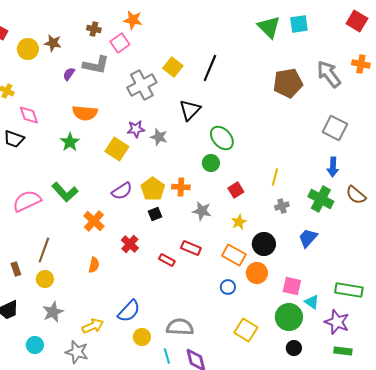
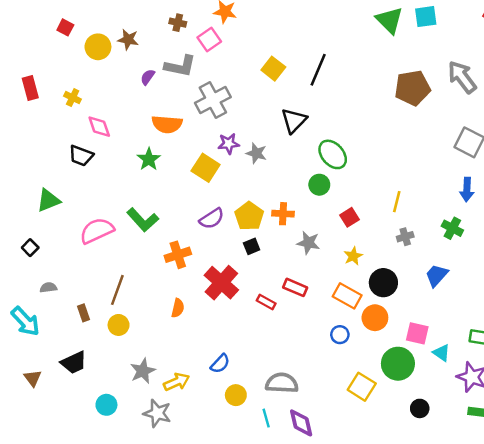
gray cross: (142, 85) -> (213, 100), moved
green cross: (321, 199) -> (452, 228), size x0.7
orange cross: (94, 221) -> (178, 255), turned 30
red cross: (130, 244) -> (221, 283), size x1.6
blue semicircle: (129, 311) -> (220, 364), size x0.7
gray star: (53, 312) -> (143, 371), moved
green circle: (289, 317) -> (398, 364), moved

